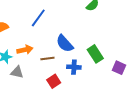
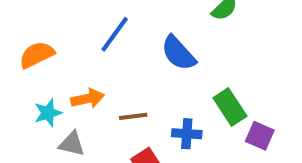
blue semicircle: (65, 44) -> (178, 53), moved
purple square: (119, 68) -> (260, 136), moved

